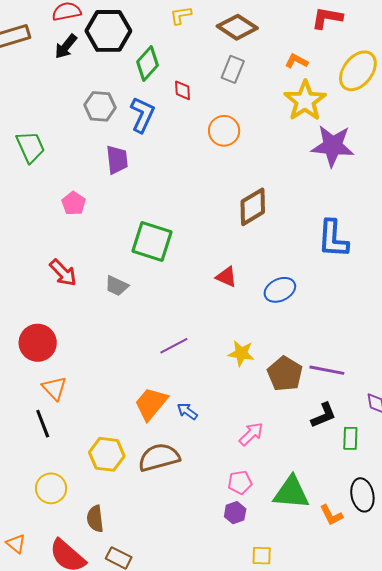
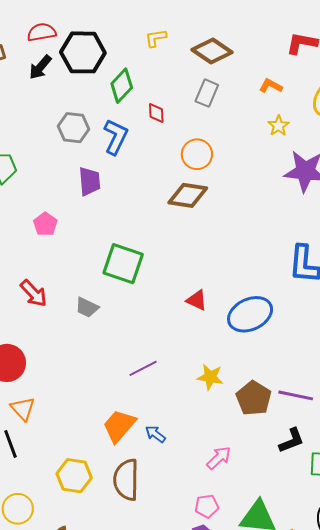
yellow star: (305, 101) -> (278, 126), size x0.5
brown diamond: (253, 207) -> (188, 195), moved, turned 39
blue ellipse: (280, 290) -> (250, 314), size x1.4
brown semicircle: (159, 457) -> (126, 480), turned -75

